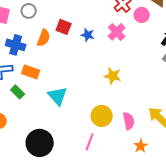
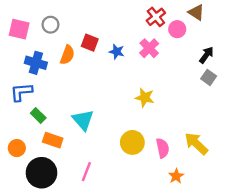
orange rectangle: (31, 72) -> (53, 140), moved
pink line: (90, 142) -> (86, 172), moved
black circle: (40, 143) -> (42, 173), moved

